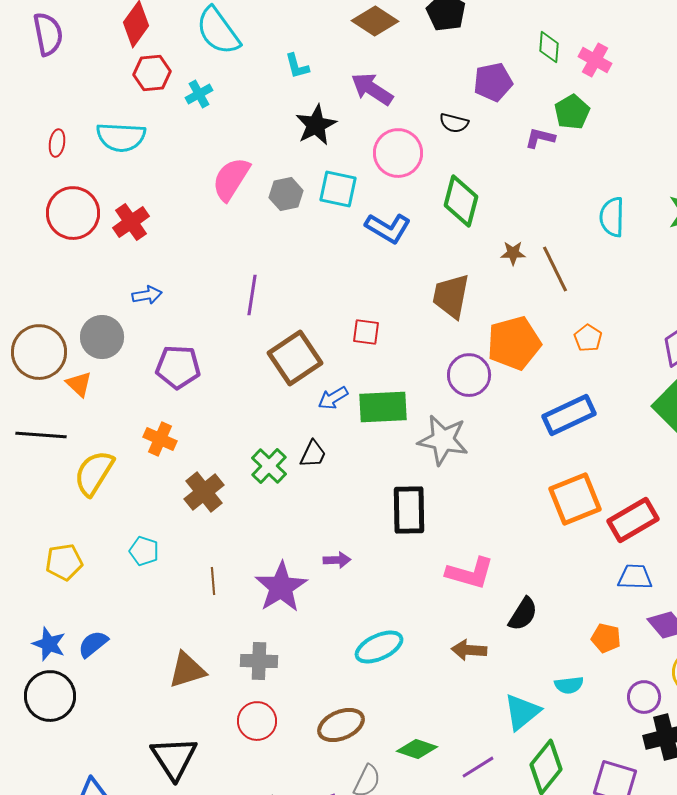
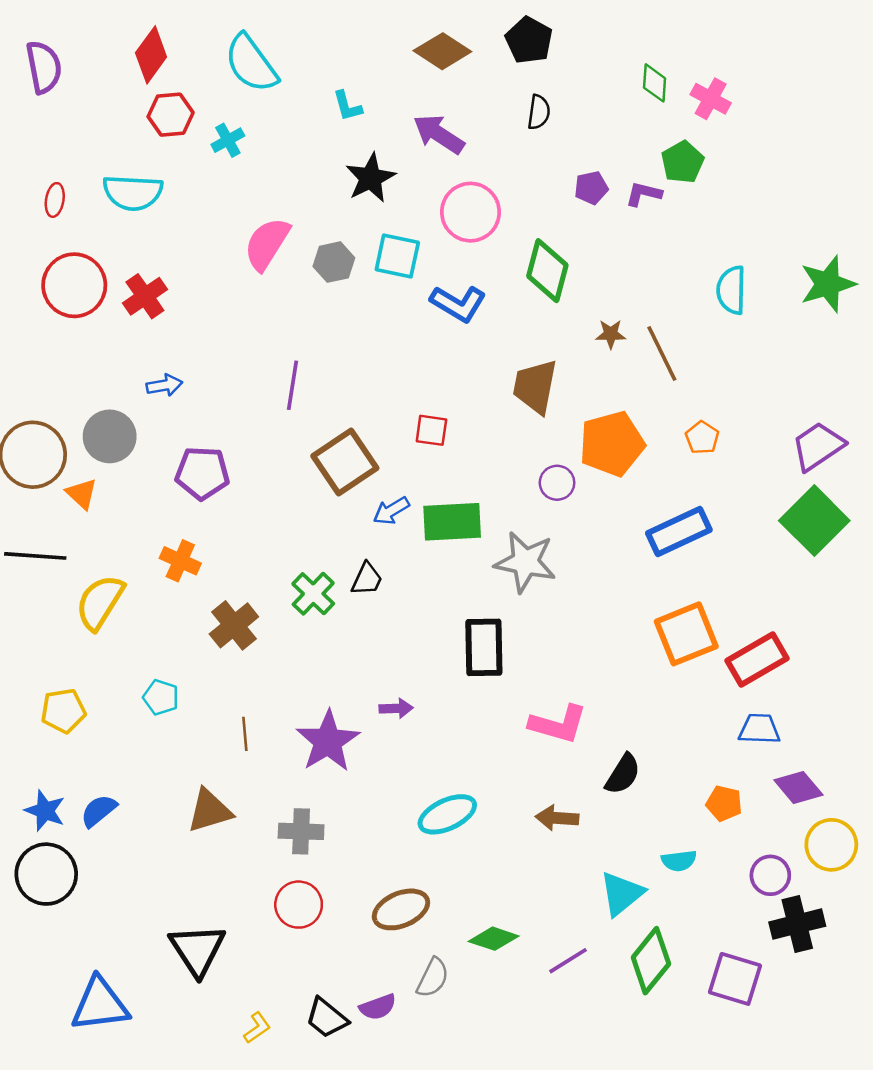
purple pentagon: (493, 82) -> (591, 188), moved, size x0.7
black semicircle: (454, 123) -> (539, 112), moved, turned -96
purple circle: (469, 375) -> (557, 483), size x0.7
brown triangle: (187, 670) -> (210, 811), moved

